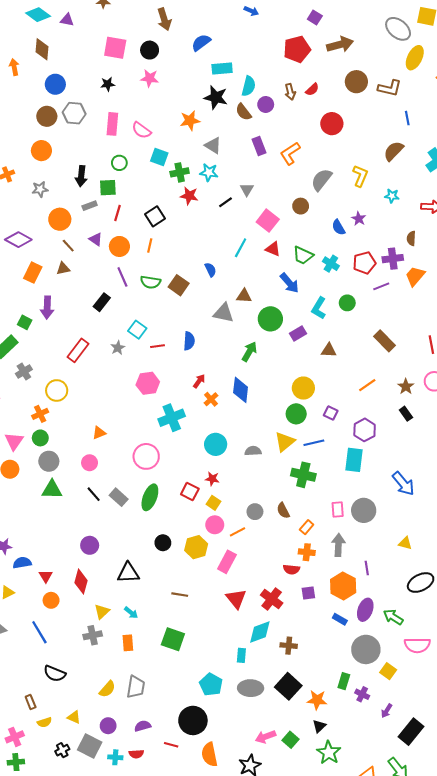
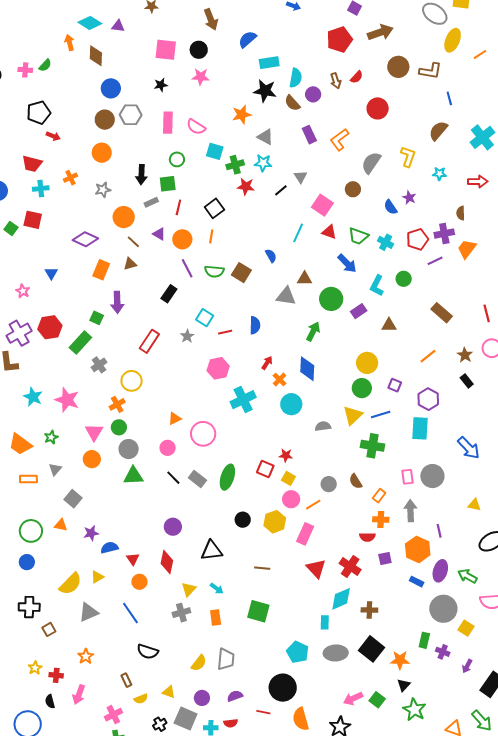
orange arrow: (14, 67) -> (69, 43), moved
cyan circle: (216, 444) -> (291, 404), moved
pink circle: (146, 456) -> (203, 434), moved

